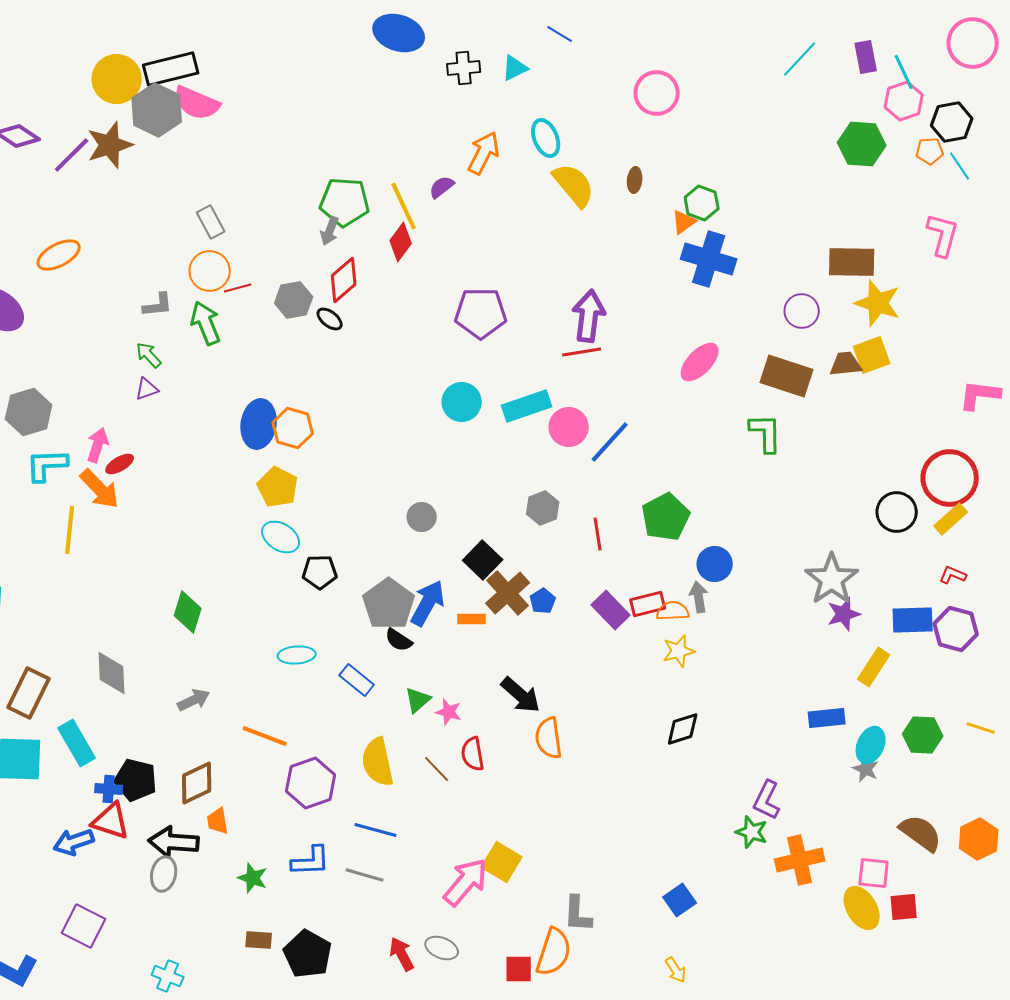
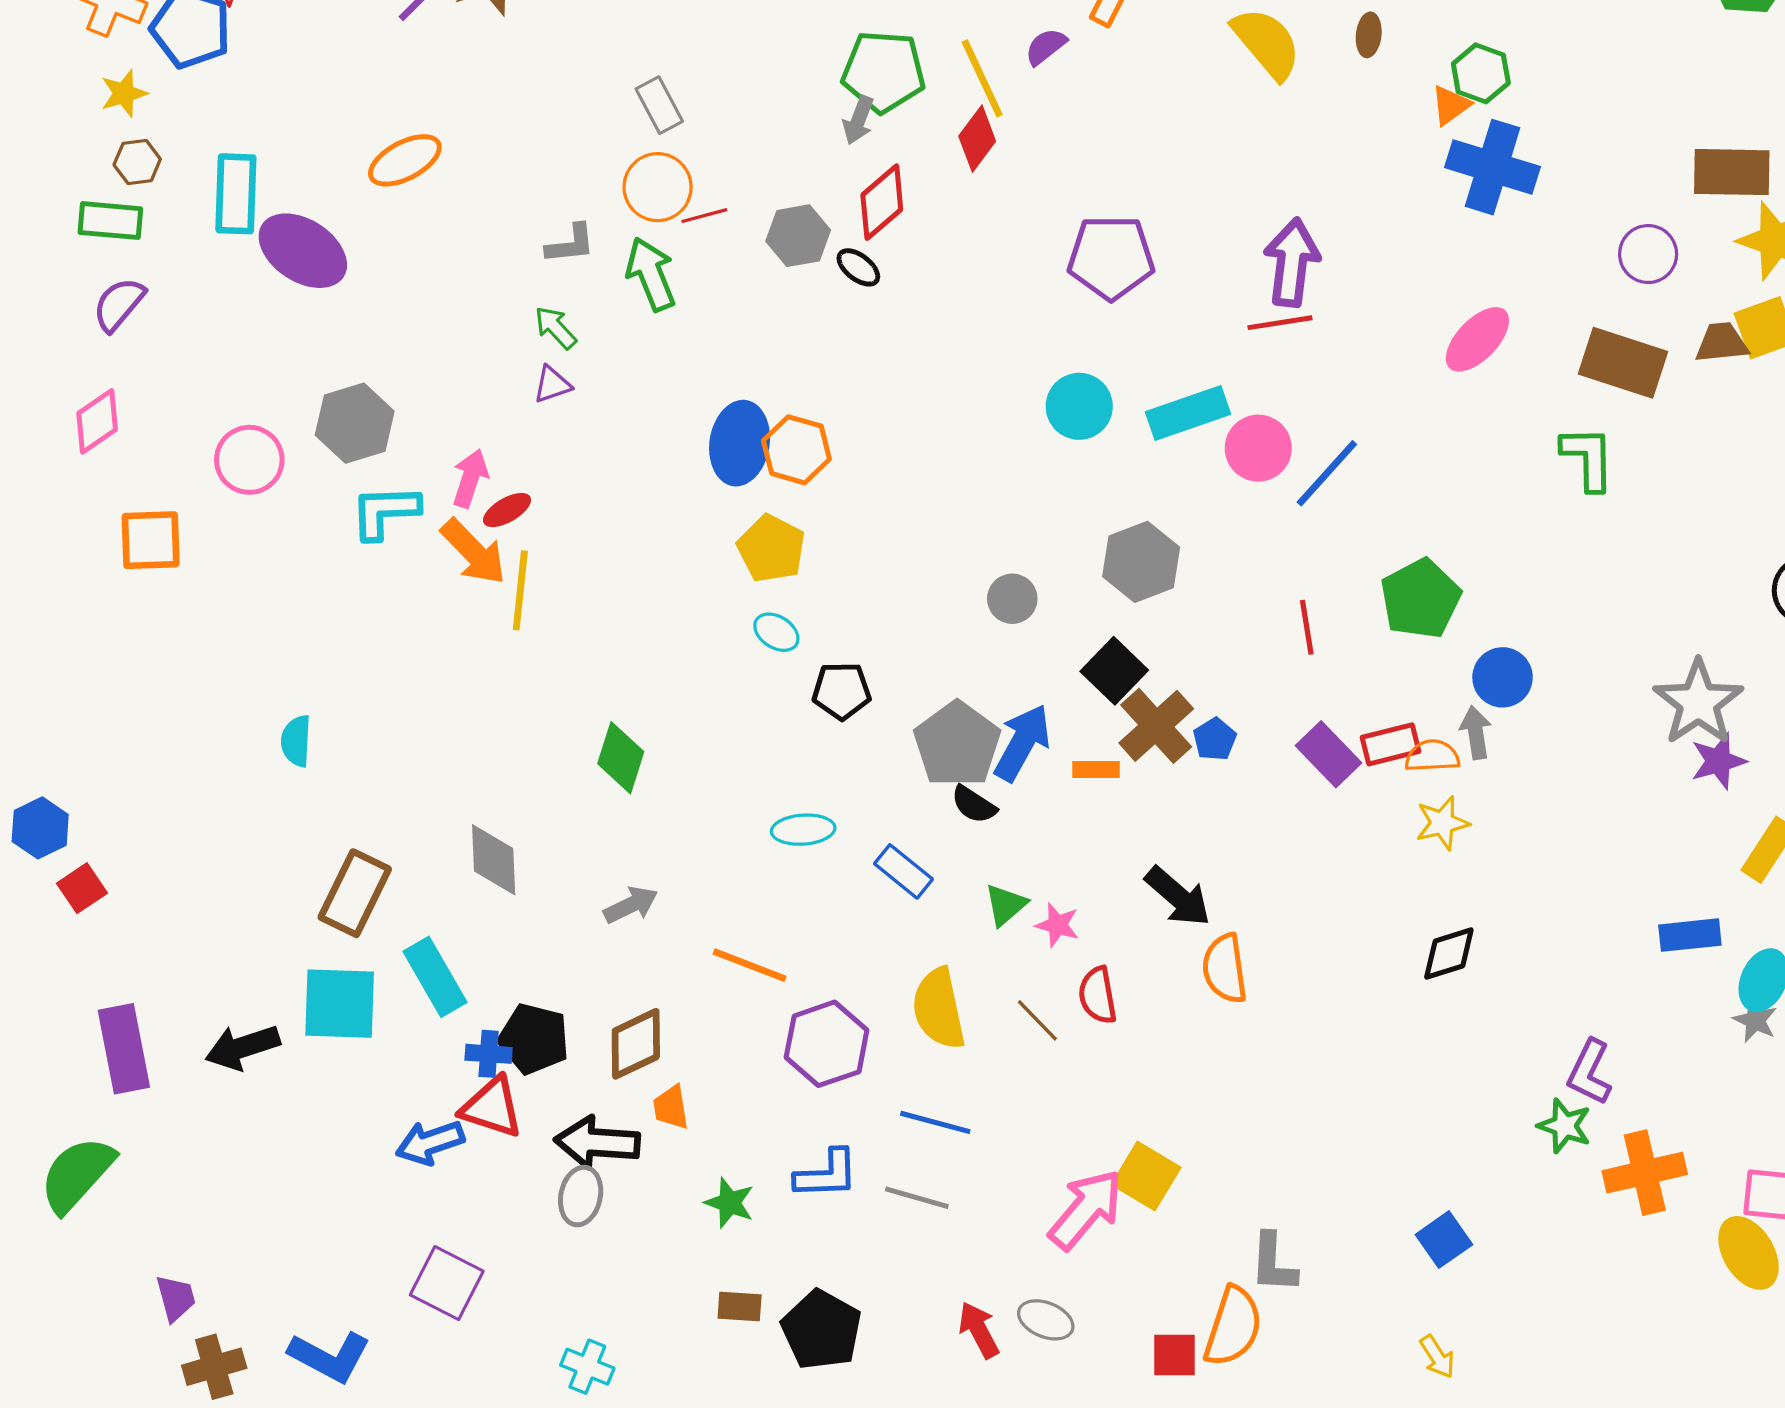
gray hexagon: (543, 508) -> (1141, 562), moved, size x1.4
yellow line: (70, 530) -> (520, 590), moved
cyan ellipse: (281, 537) -> (776, 632), size x0.7

